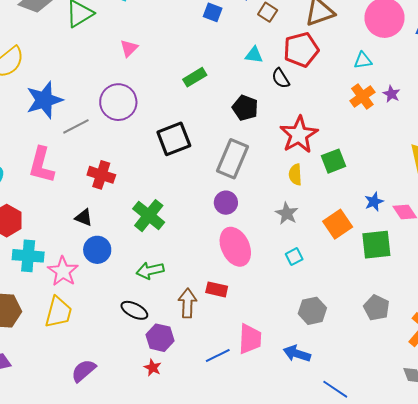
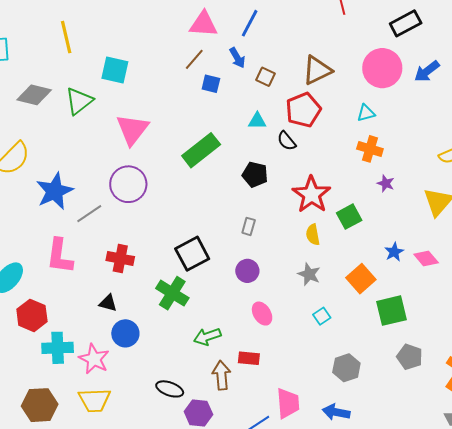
pink triangle: (129, 48) -> (132, 129), size x1.8
green rectangle: (195, 77) -> (201, 150), size x1.6
purple star: (391, 94) -> (386, 183), moved
orange cross: (362, 96) -> (370, 149), turned -30
black square: (174, 139) -> (192, 254), moved
gray rectangle: (233, 159) -> (249, 226), size x0.5
green square: (376, 245) -> (392, 311), moved
pink ellipse: (235, 247) -> (262, 314), size x0.6
green arrow: (150, 271) -> (207, 337), moved
yellow trapezoid: (58, 312) -> (94, 400), turned 80

